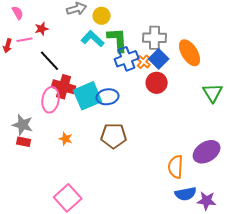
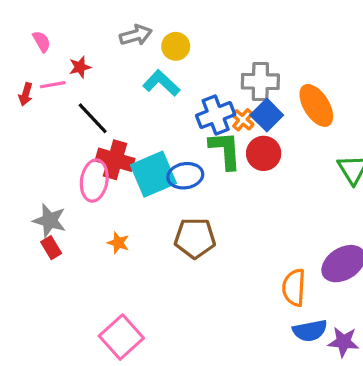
green L-shape: (118, 40) -> (225, 150), moved
red rectangle: (24, 142) -> (51, 248), turned 48

